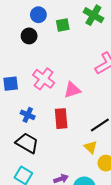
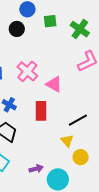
green cross: (93, 15) -> (80, 29), moved
pink triangle: (72, 90) -> (54, 84), turned 42

